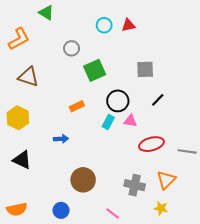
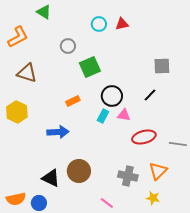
gray square: (145, 69) -> (162, 66), moved
blue arrow: (61, 139) -> (58, 132), size x1.5
black triangle: (22, 160) -> (51, 178), moved
blue circle: (61, 210) -> (39, 203), moved

